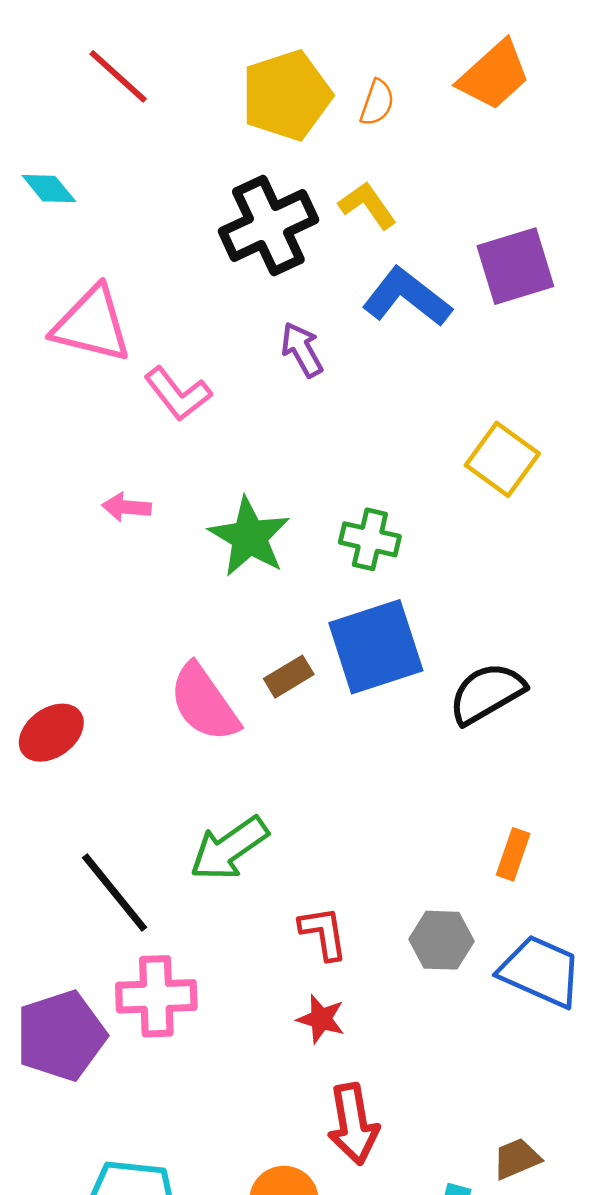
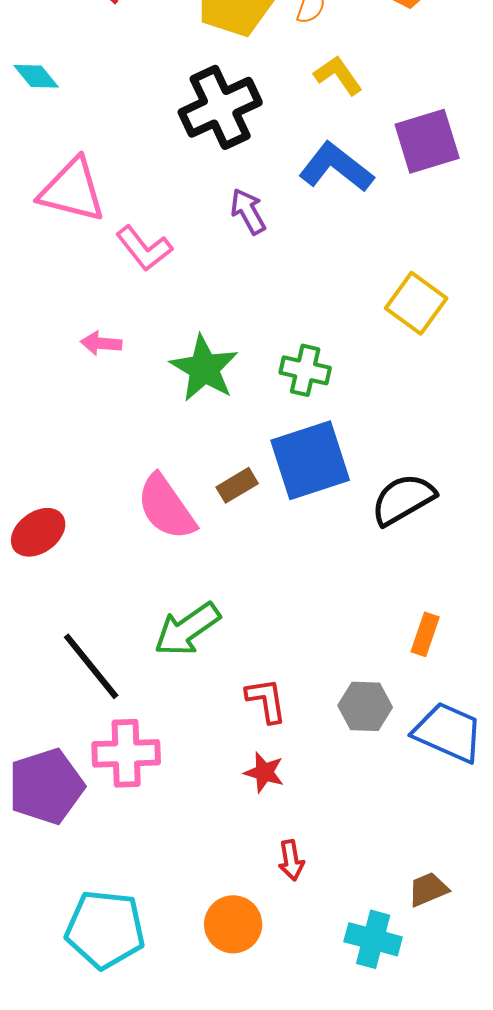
yellow L-shape: (368, 205) -> (338, 75), moved
red arrow: (353, 1124) -> (291, 860), size x0.6

